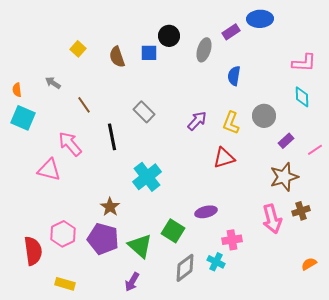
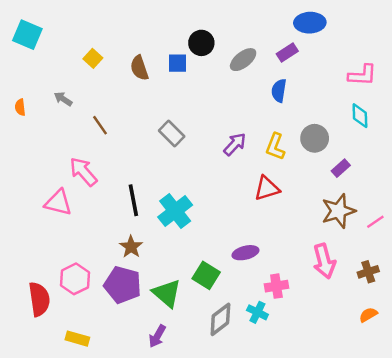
purple rectangle: (231, 32) -> (287, 52), moved
gray ellipse: (204, 50) -> (243, 60), turned 35
cyan square: (23, 118) -> (27, 35), moved
black line: (112, 137) -> (133, 200), moved
pink line: (315, 150) -> (375, 222), moved
brown cross: (301, 211) -> (368, 272), moved

